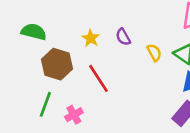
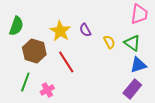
green semicircle: (34, 32) -> (16, 26), turned 96
yellow star: (91, 38) -> (60, 31), size x1.5

